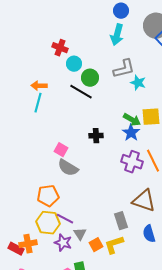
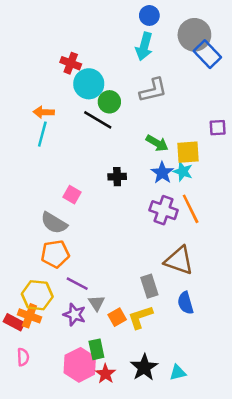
cyan circle: (74, 64) -> (89, 84), size x1.5
cyan star: (138, 83) -> (183, 171), moved
green arrow: (132, 120) -> (157, 143), moved
gray semicircle: (68, 168) -> (54, 223), moved
yellow hexagon: (48, 223) -> (37, 295), moved
orange cross: (28, 244) -> (29, 316), turned 30

